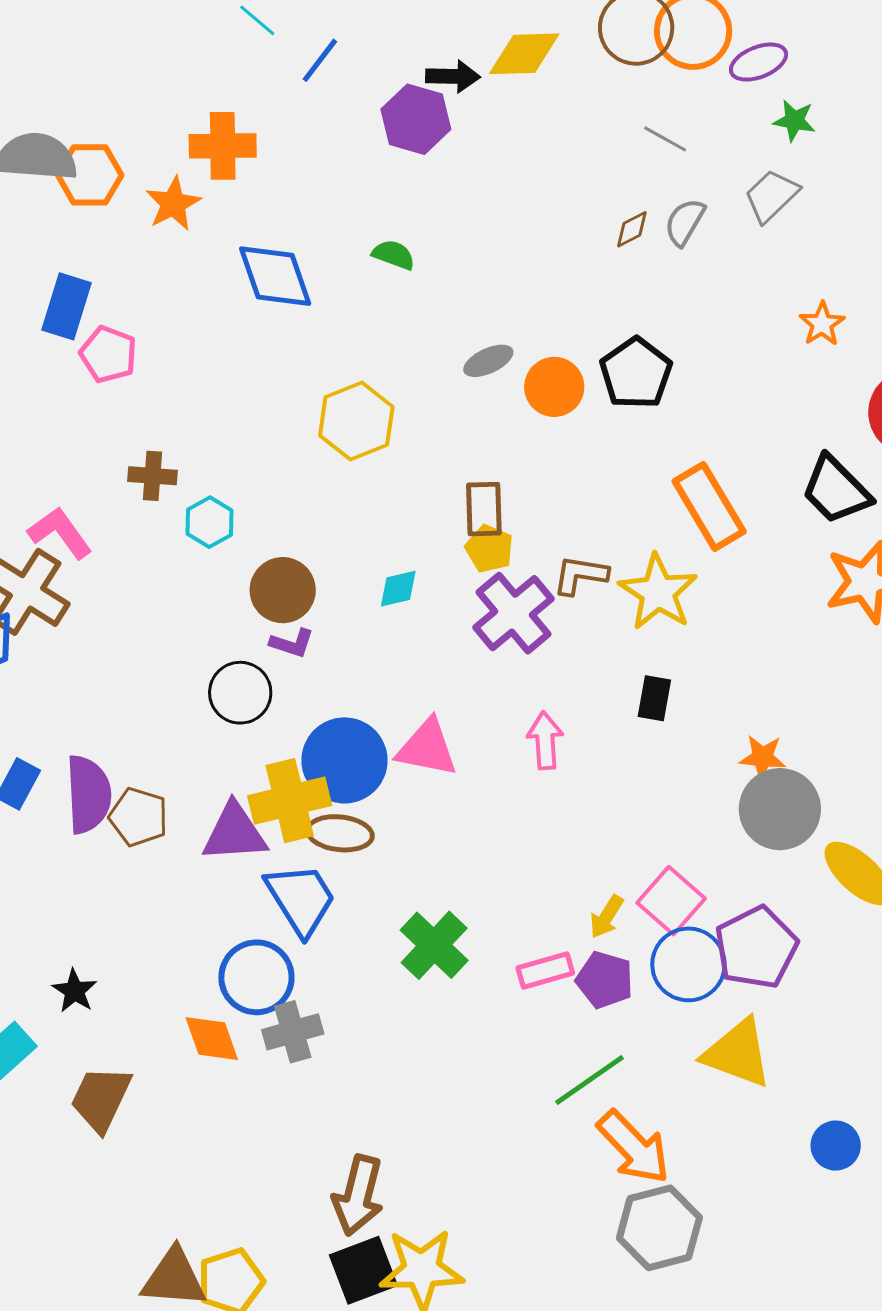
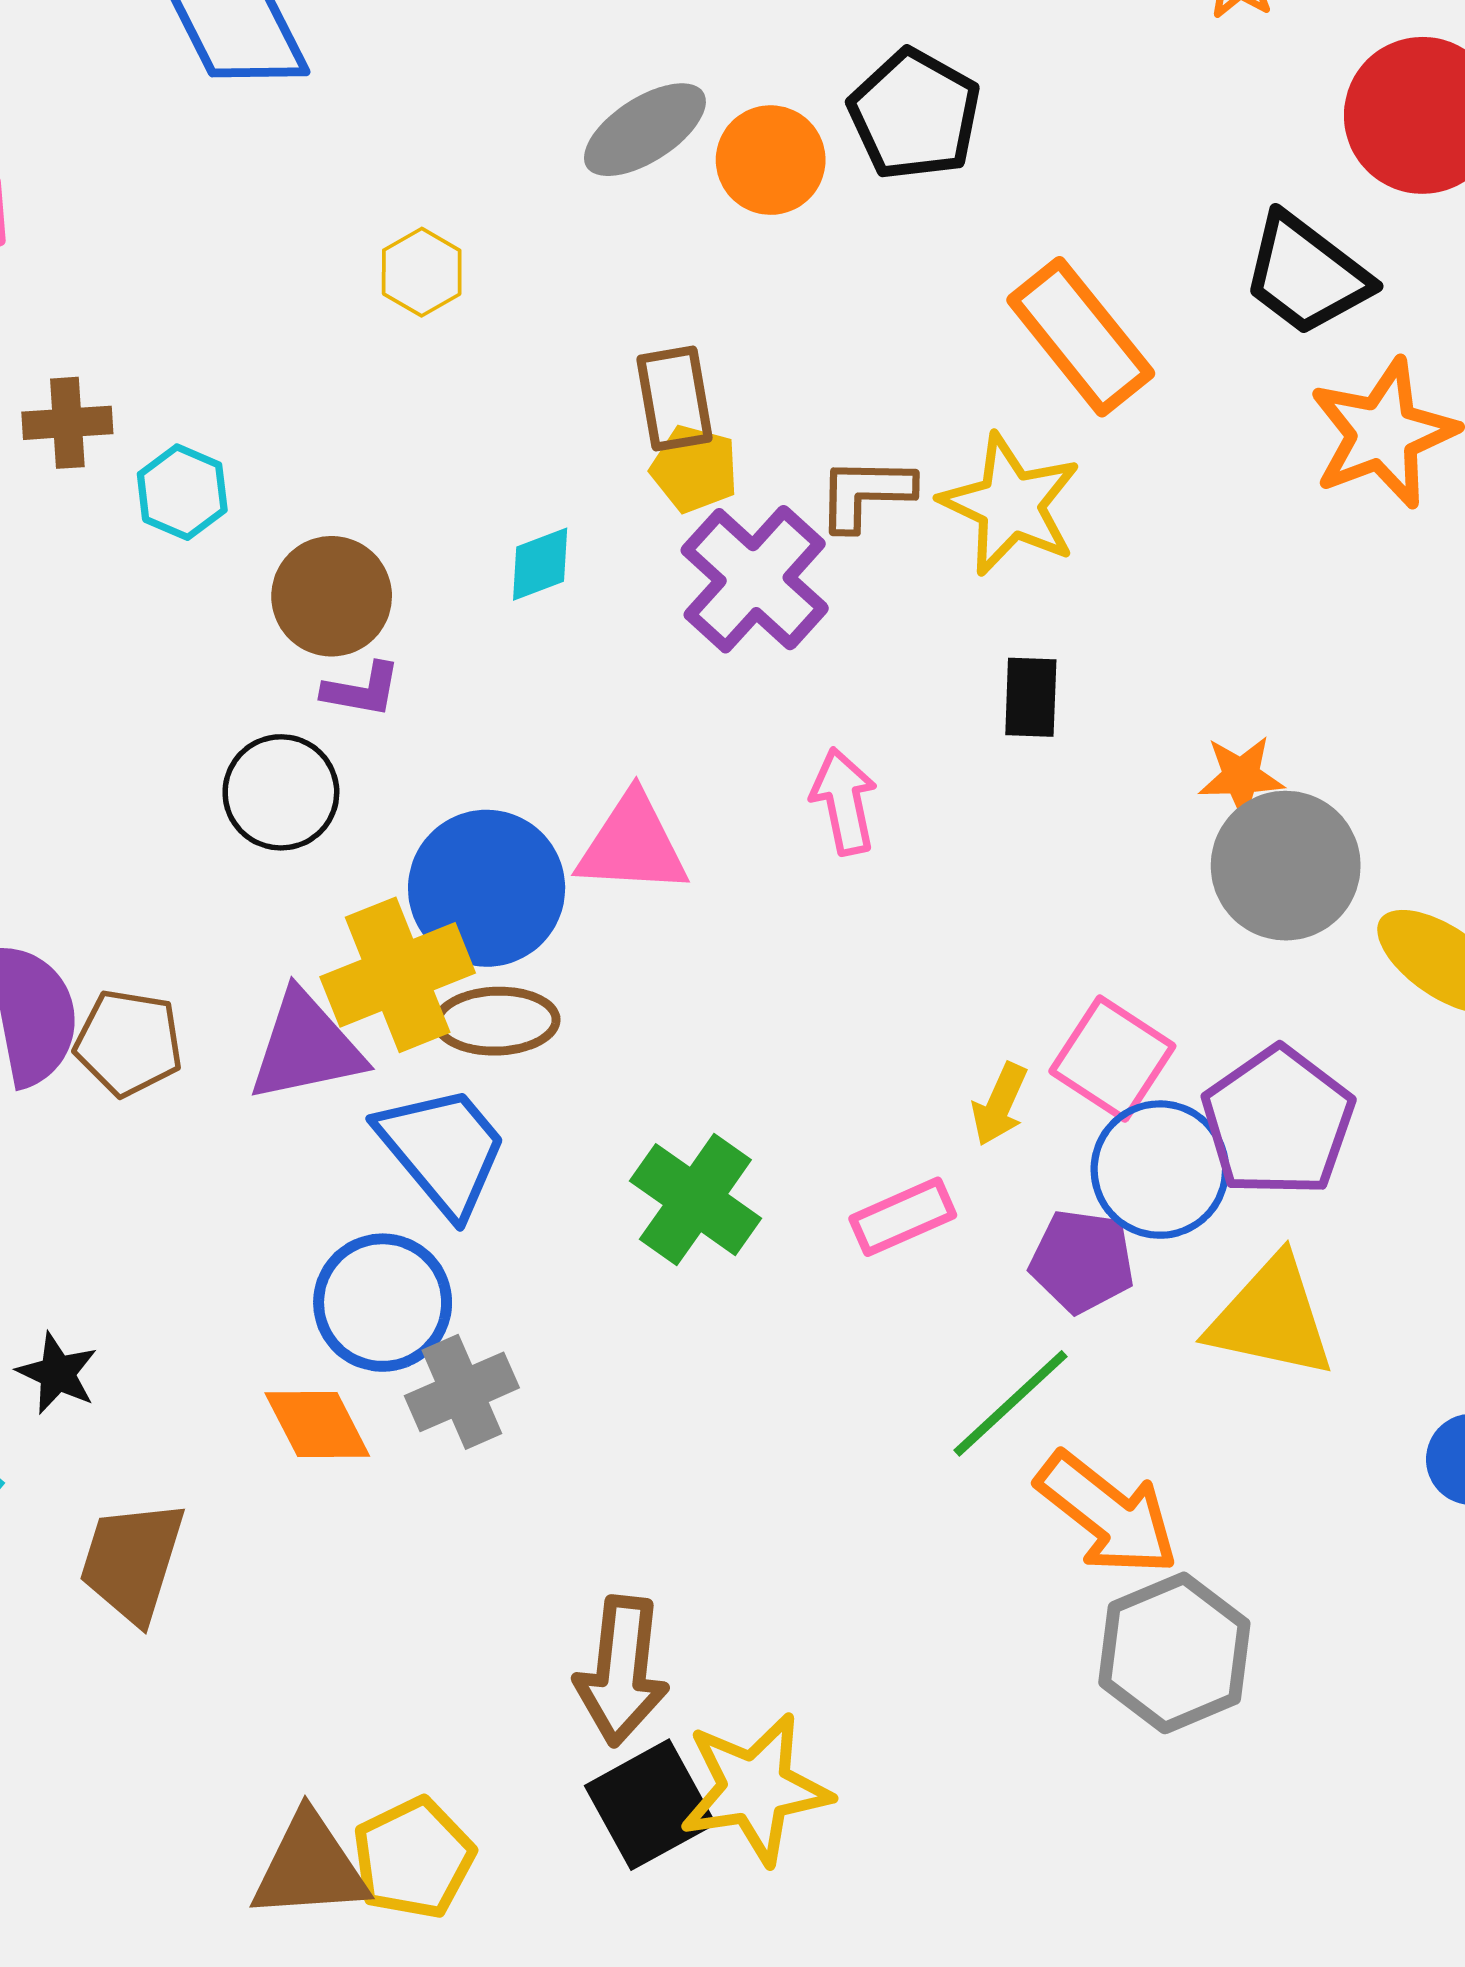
gray ellipse: (488, 361) -> (645, 130), size x1.4
yellow hexagon: (356, 421) -> (422, 272), size x0.6
purple pentagon: (605, 980) -> (1082, 1261), moved

